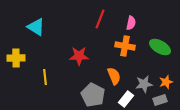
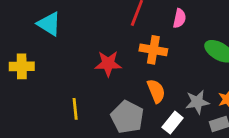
orange cross: (125, 46) -> (153, 50), moved
yellow line: (45, 77) -> (75, 109), moved

